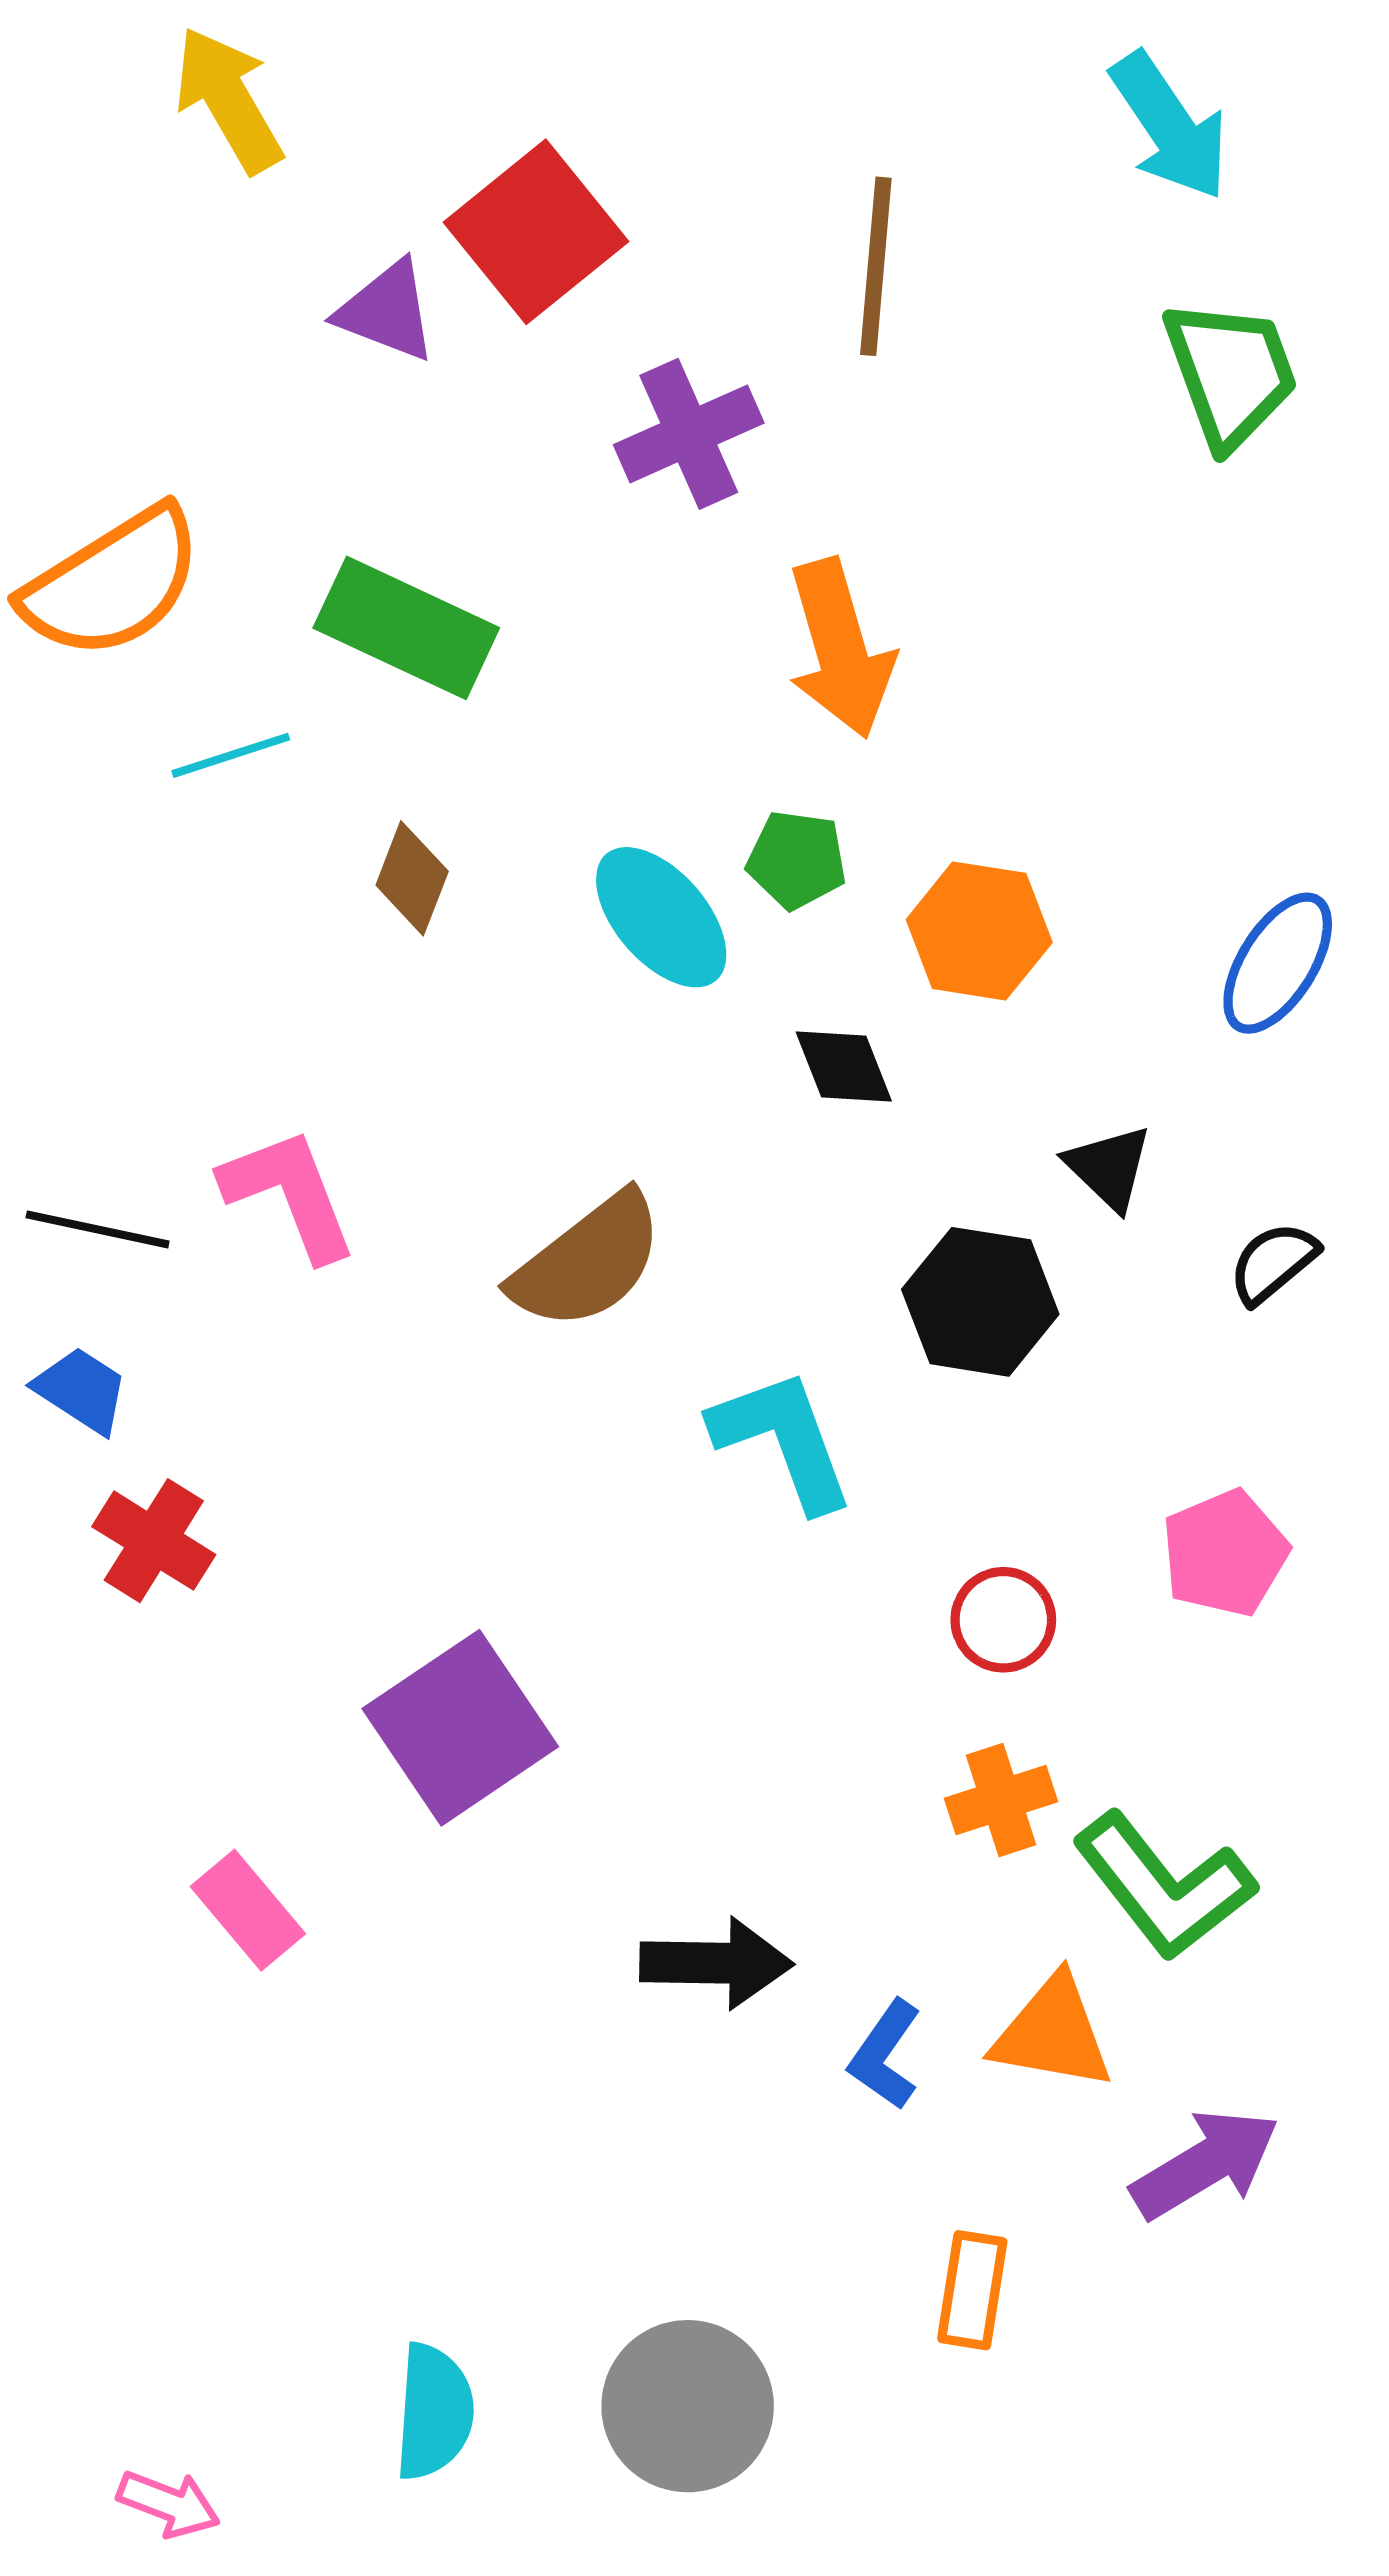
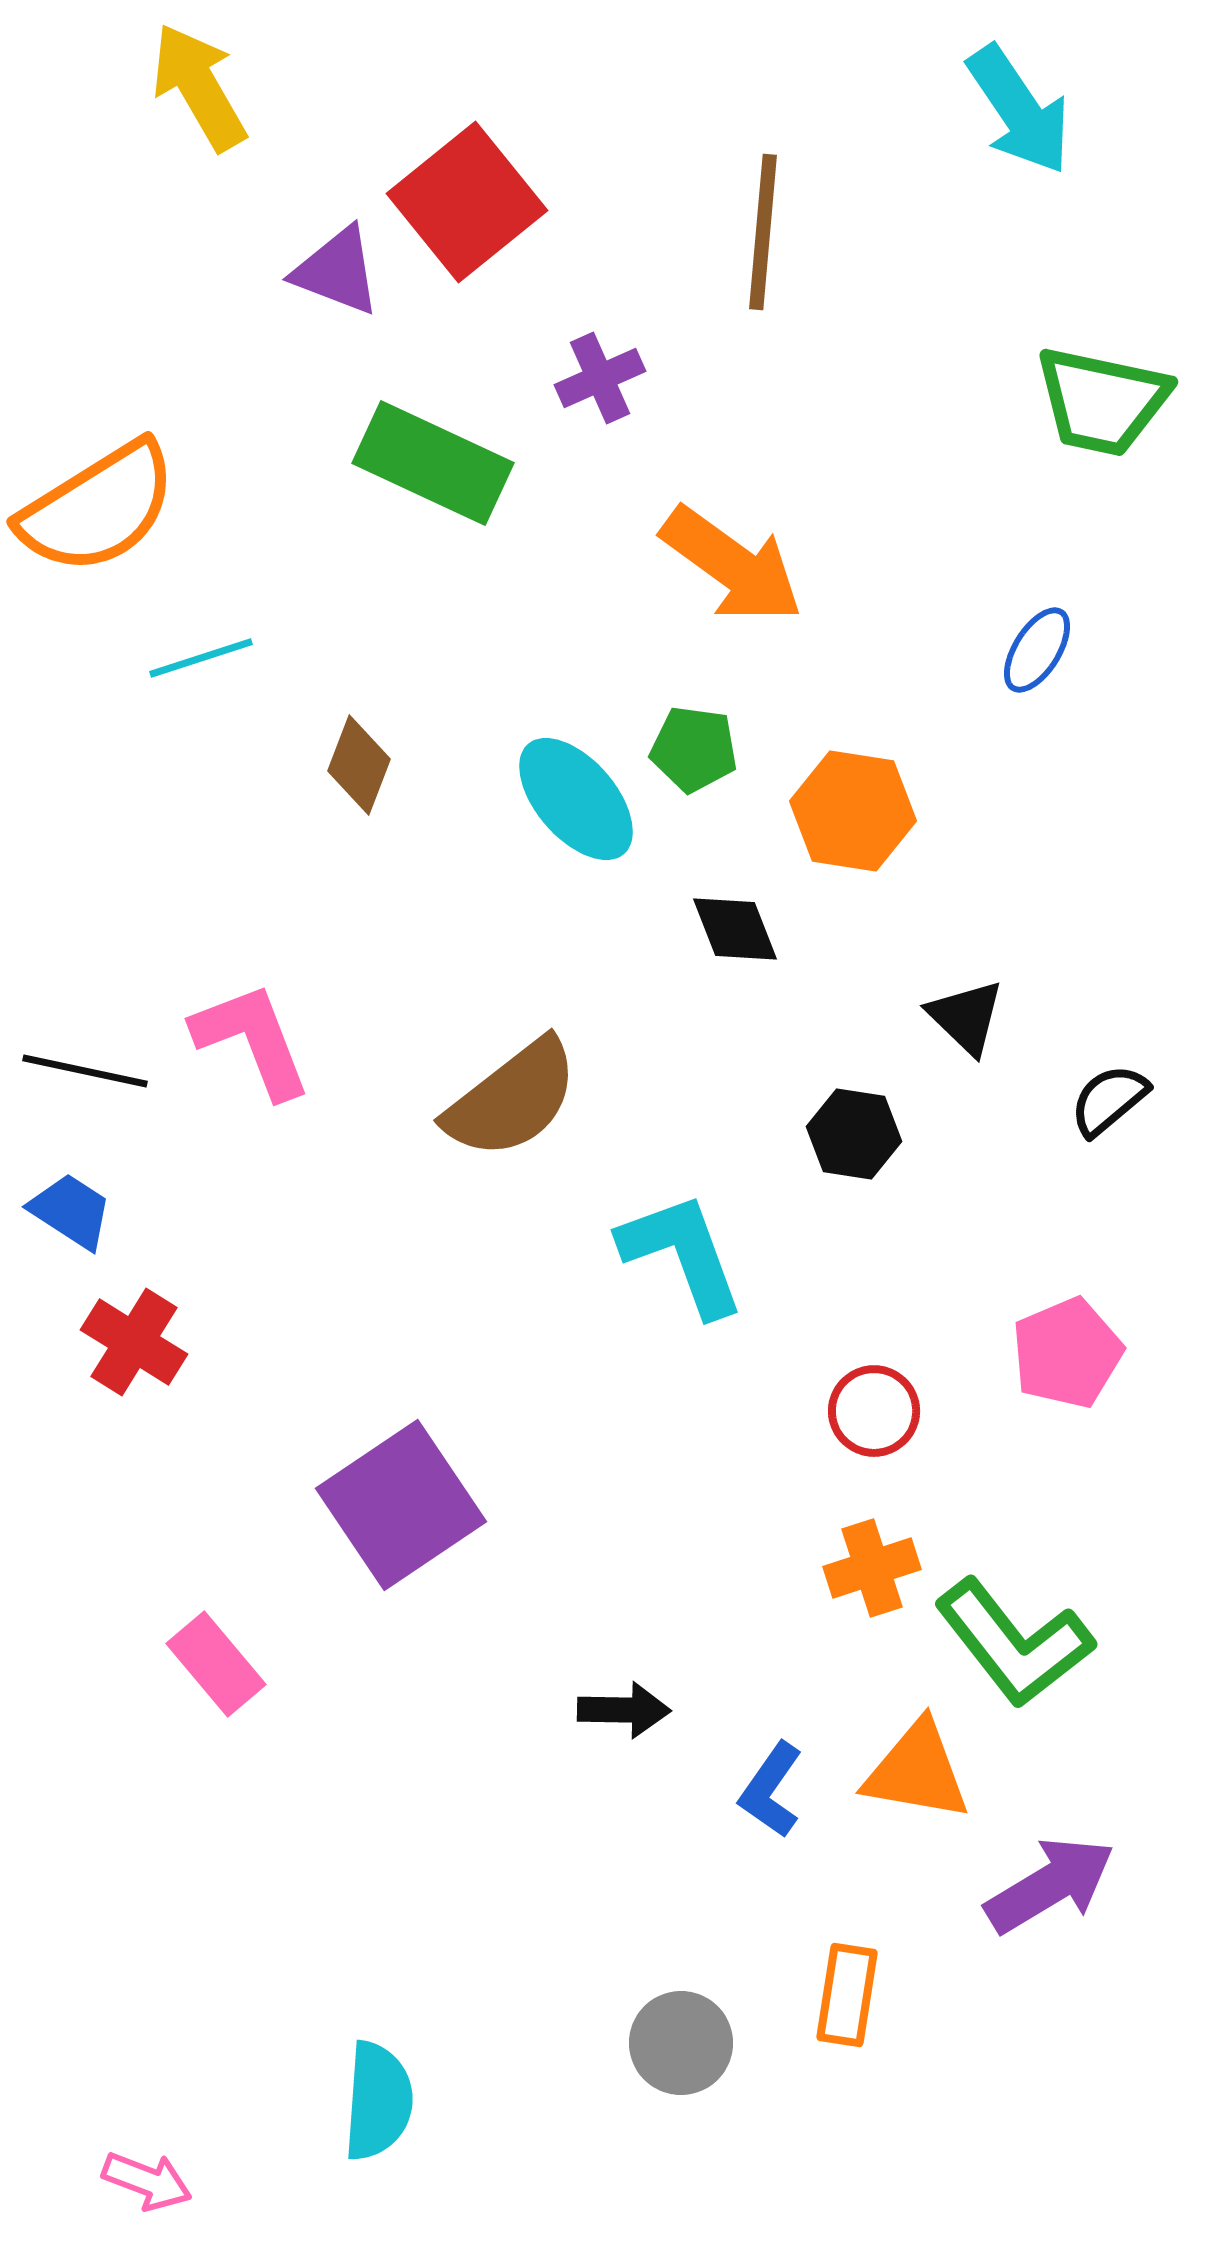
green trapezoid: (1231, 373) -> (1102, 401), moved, turned 122
purple cross: (689, 434) -> (600, 378), size x0.7
green rectangle: (406, 628) -> (433, 463), moved
orange arrow: (840, 649) -> (732, 565), turned -38
blue ellipse: (1278, 963) -> (1037, 650), moved, size x0.7
black hexagon: (980, 1302) -> (854, 1134), size x0.7
black arrow: (716, 1963) -> (624, 1710), size x0.7
gray circle: (688, 2406) -> (681, 2043), moved, size x0.7

